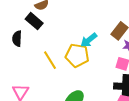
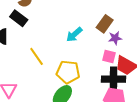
yellow pentagon: (77, 55) -> (68, 72), moved

